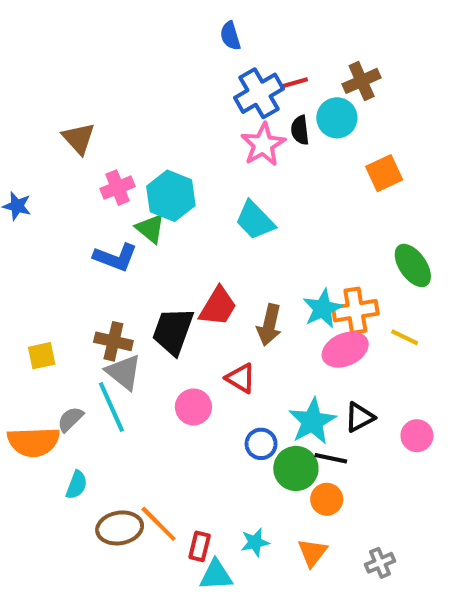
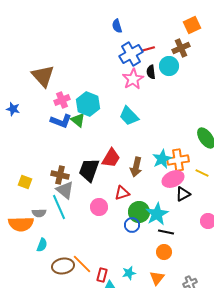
brown triangle: (79, 138) -> (43, 76), size x1.4
orange square: (384, 173) -> (192, 25), moved
blue L-shape: (115, 257) -> (61, 121), moved
yellow square: (42, 356) -> (25, 182), turned 32
red triangle: (241, 378) -> (122, 193), turned -49
black triangle: (359, 417) -> (183, 194), moved
gray semicircle: (70, 419) -> (39, 213), turned -136
green circle: (296, 468) -> (139, 212), moved

